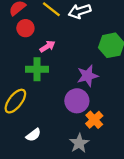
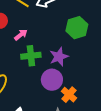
green cross: (37, 69) -> (31, 56), moved

